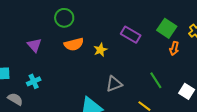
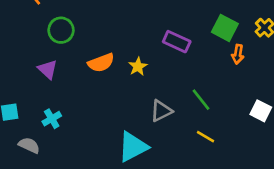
green circle: (64, 18) -> (61, 30), moved
green line: (156, 80) -> (201, 100), moved

